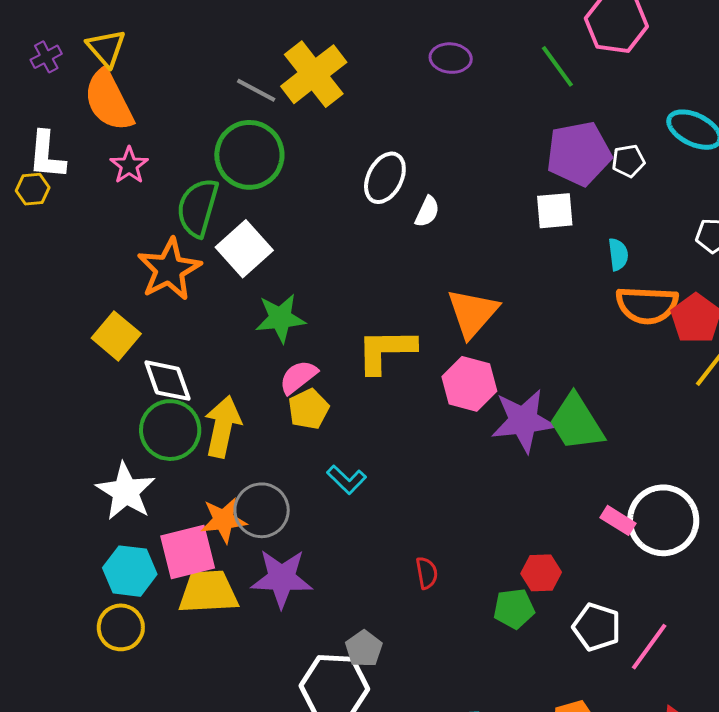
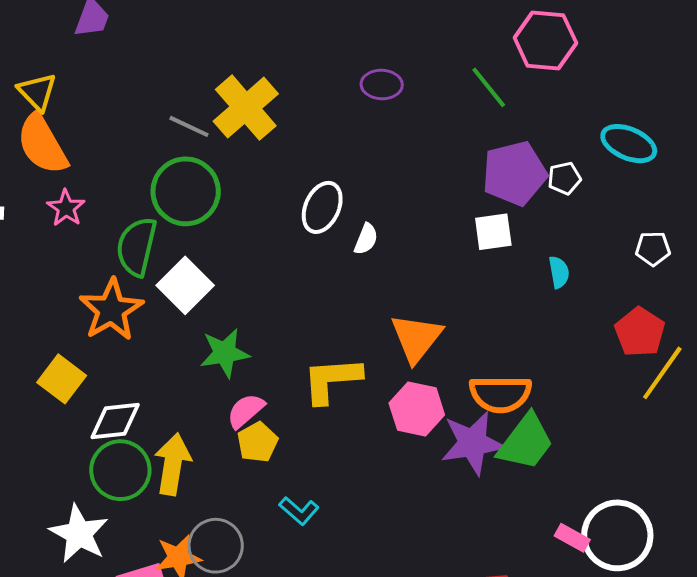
orange semicircle: (647, 305) -> (500, 394), moved
white diamond: (167, 381) -> (115, 421), turned -74
green trapezoid: (576, 422) -> (526, 442), turned -108

